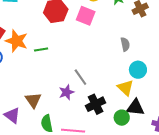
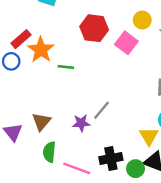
gray line: (80, 77) -> (102, 110), turned 60
black cross: (96, 104) -> (111, 158), moved

